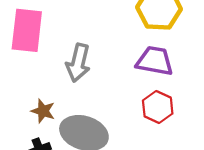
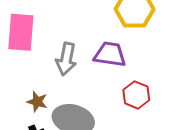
purple trapezoid: (155, 61) -> (110, 54), moved

